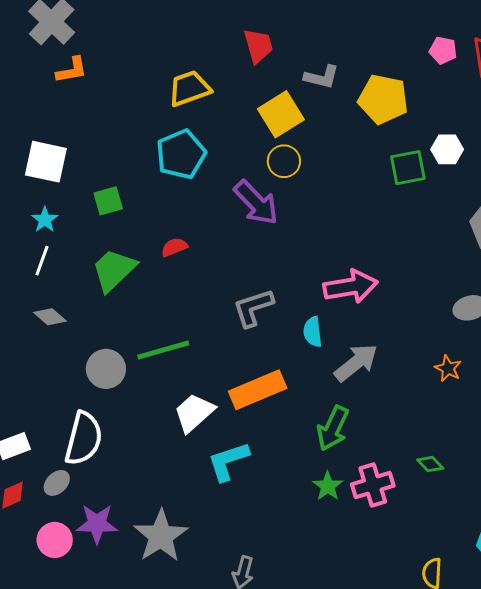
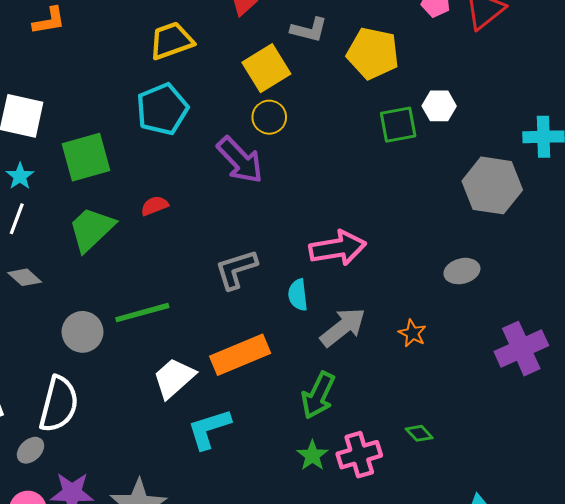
green square: (108, 201) -> (86, 157), size x1.6
orange star: (448, 368) -> (412, 333), moved

